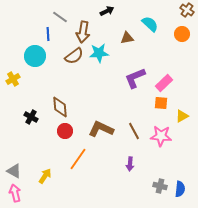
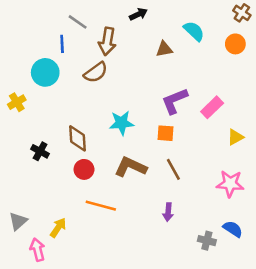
cyan star: (99, 53) -> (122, 123), moved
orange square: (161, 103) -> (166, 133), moved
yellow triangle: (182, 116) -> (235, 137), moved
pink star: (161, 136) -> (230, 184), moved
orange line: (78, 159) -> (101, 206), turned 70
gray triangle: (14, 171) -> (18, 221), turned 49
blue semicircle: (180, 189) -> (233, 229), moved, turned -63
pink arrow: (15, 193) -> (37, 250), moved

